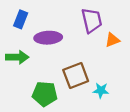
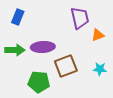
purple ellipse: (48, 38) -> (43, 47), moved
cyan star: (101, 90) -> (100, 69), moved

